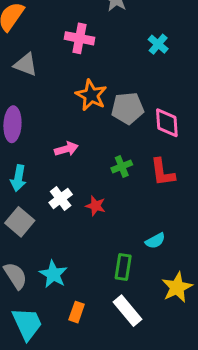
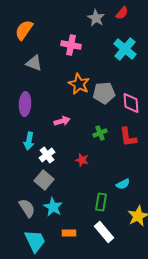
cyan cross: (158, 44) -> (125, 49), size x1.6
white cross: (61, 199) -> (47, 155), moved
gray square: (20, 222) -> (44, 180), moved
orange rectangle: (77, 312) -> (69, 233), turned 72

